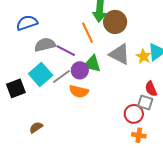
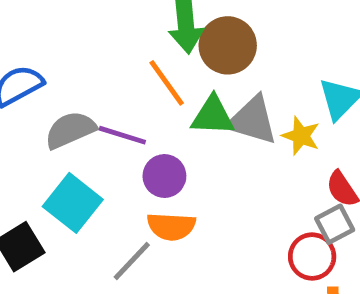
yellow star: (144, 56) -> (301, 136), moved
green triangle: (92, 64) -> (213, 116), moved
gray line: (61, 76) -> (132, 261), moved
gray square: (145, 102) -> (335, 224), turned -35

